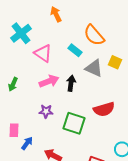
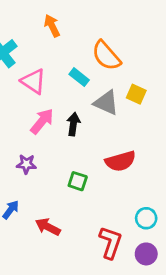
pink arrow: (49, 81) -> (42, 121), turned -30
purple star: (46, 111) -> (26, 164), moved
green square: (74, 123) -> (78, 181), size x0.6

